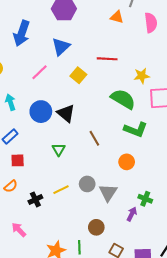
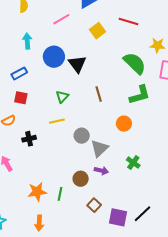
green L-shape: (136, 130) -> (140, 95), turned -50
yellow line: (61, 190) -> (57, 121), moved
purple arrow: (132, 214) -> (101, 171), moved, turned 64

